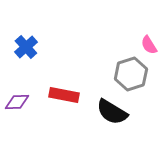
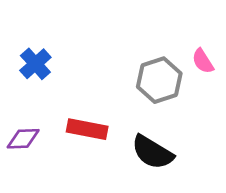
gray hexagon: (131, 74) -> (159, 80), moved

